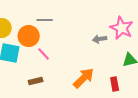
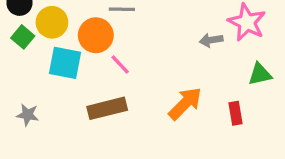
brown rectangle: (36, 81) -> (107, 108), size x1.6

